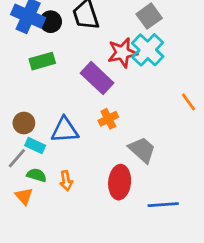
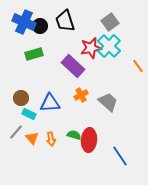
orange line: (189, 102) -> (138, 66), moved
gray trapezoid: (142, 150) -> (108, 102), moved
gray line: (17, 158) -> (16, 132), moved
green semicircle: (37, 175) -> (74, 135), moved
orange triangle: (24, 196) -> (32, 138), moved
blue line: (163, 205) -> (120, 156), turned 60

